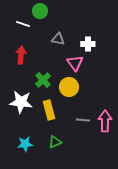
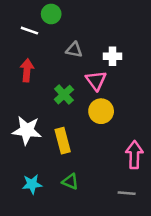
green cross: (43, 80) -> (64, 95), moved
yellow circle: (69, 87) -> (101, 111), moved
gray line: (83, 120) -> (127, 193), moved
green triangle: (55, 142) -> (70, 182), turned 48

